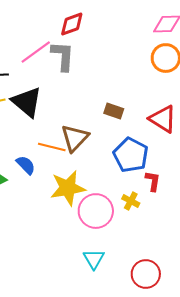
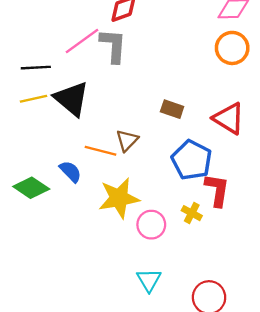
brown triangle: (75, 138) -> (127, 140), size x0.7
red L-shape: (153, 181) -> (217, 190), size x1.4
pink circle: (96, 211) -> (151, 225), size x0.7

